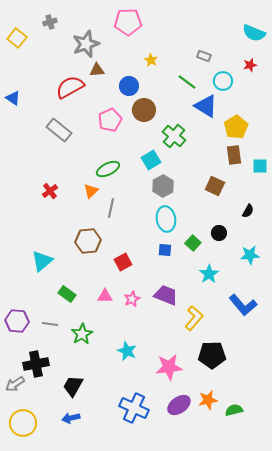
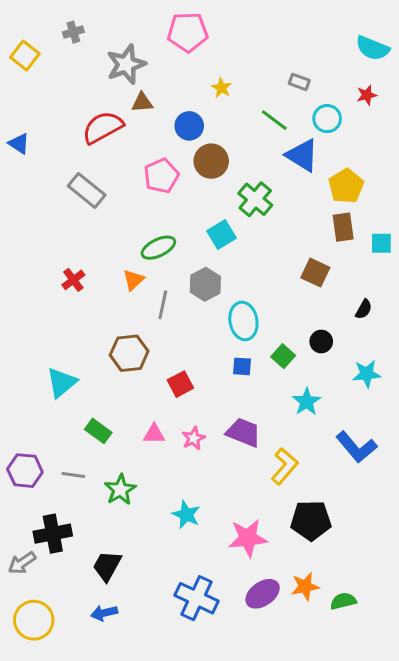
gray hexagon: (163, 186) -> (205, 284), moved

